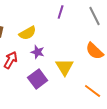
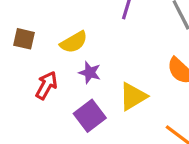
yellow triangle: (65, 67) -> (133, 97), turned 30

